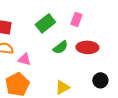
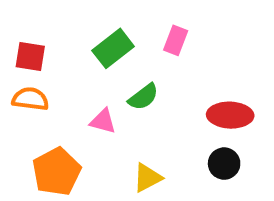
red ellipse: (87, 47) -> (230, 115), moved
pink triangle: (24, 59) -> (103, 121), moved

